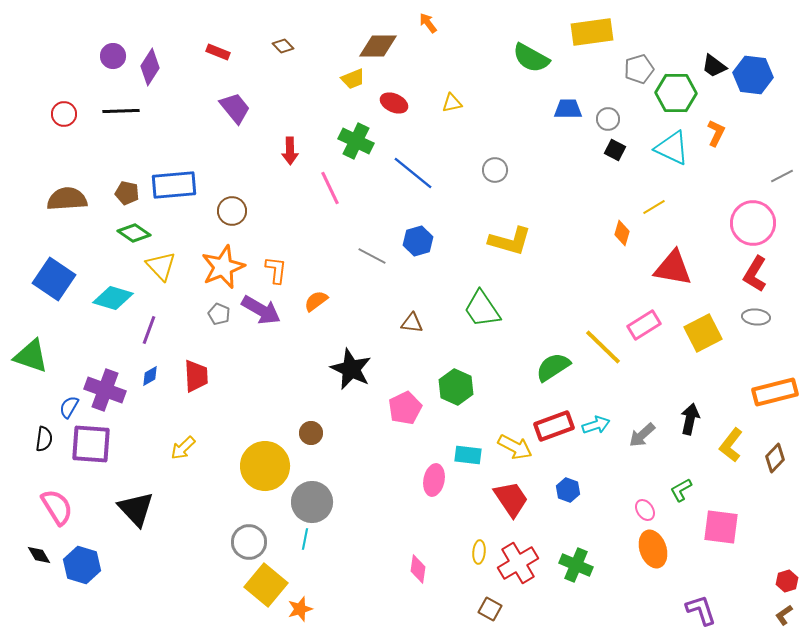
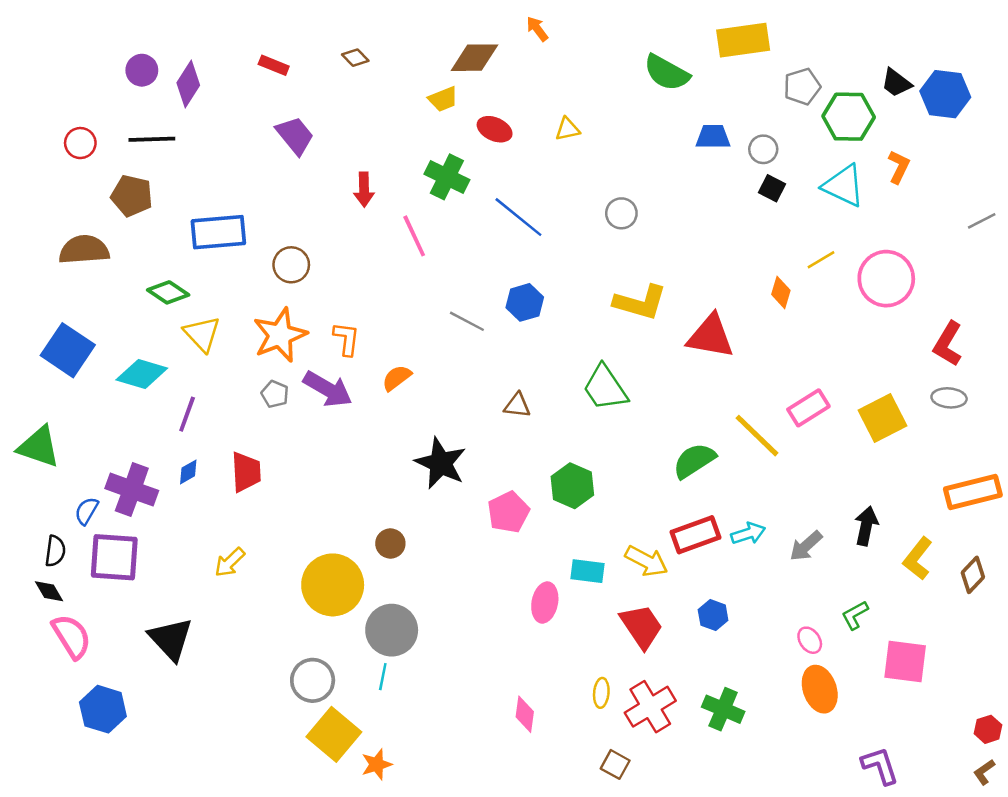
brown pentagon: (127, 193) -> (132, 196), moved, size x1.4
pink circle: (753, 223) -> (886, 279), moved
red triangle: (673, 268) -> (711, 336), moved
black diamond: (39, 555) -> (49, 591), moved

